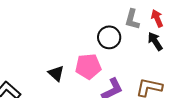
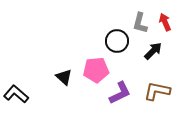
black arrow: (155, 41) -> (153, 51), moved, turned 78

